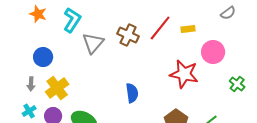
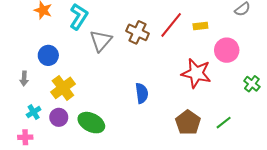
gray arrow: (31, 84) -> (24, 78), moved

